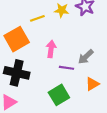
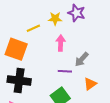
orange square: (17, 39) -> (16, 49), turned -35
pink arrow: (51, 49) -> (61, 43), moved

